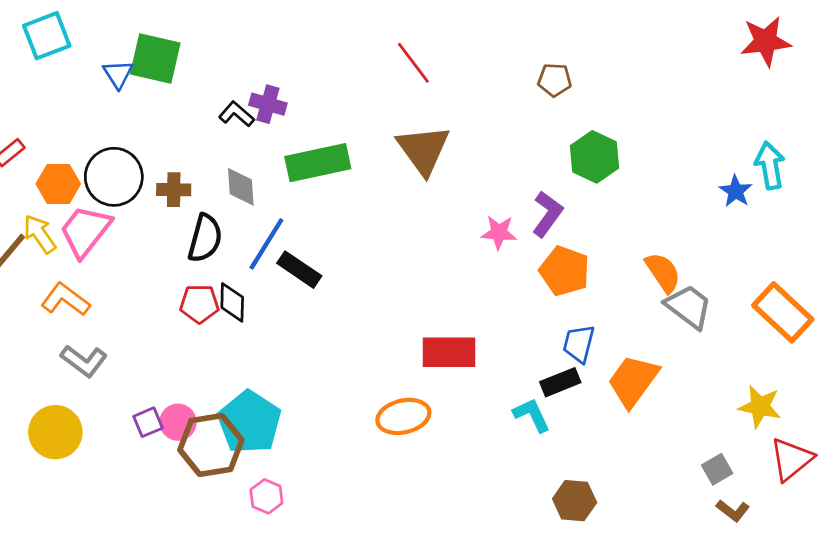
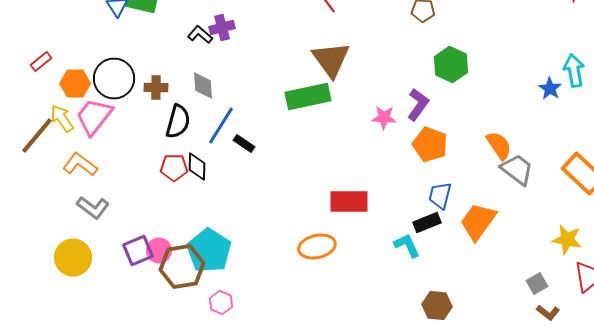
purple cross: (268, 104) -> (222, 28), turned -30
green rectangle: (318, 163) -> (308, 96), moved
black rectangle: (299, 270) -> (244, 144), size x0.7
purple square: (148, 422) -> (138, 250), size x1.4

